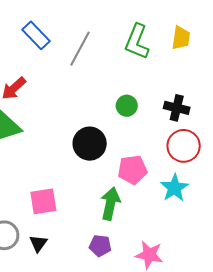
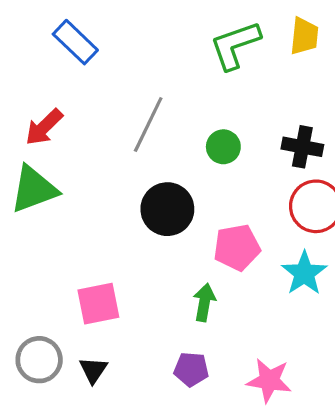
green L-shape: (137, 42) -> (235, 45), turned 51
gray line: (80, 49) -> (148, 125), moved
green arrow: (110, 204) -> (204, 302), size x0.7

